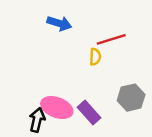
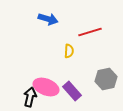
yellow semicircle: (95, 57) -> (69, 51), moved

